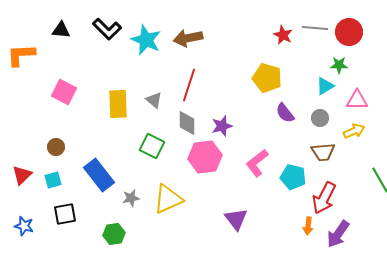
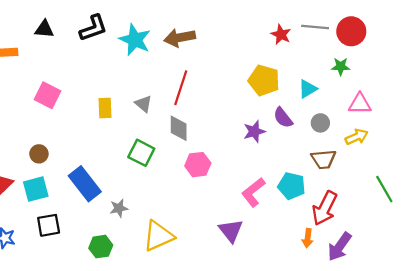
black L-shape: (107, 29) -> (93, 28), turned -64
cyan triangle: (325, 86) -> (308, 89), moved
yellow rectangle: (118, 104) -> (105, 108), size x0.7
purple star: (222, 126) -> (254, 131), moved
pink hexagon: (205, 157) -> (198, 165), size x0.7
pink L-shape: (257, 163) -> (253, 192), moved
cyan square: (53, 180) -> (36, 189), size x1.4
yellow triangle: (168, 199) -> (158, 236), moved

